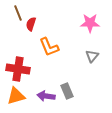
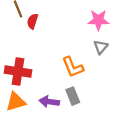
orange L-shape: (49, 47) -> (73, 67), moved
gray triangle: (92, 56) -> (101, 47), moved

